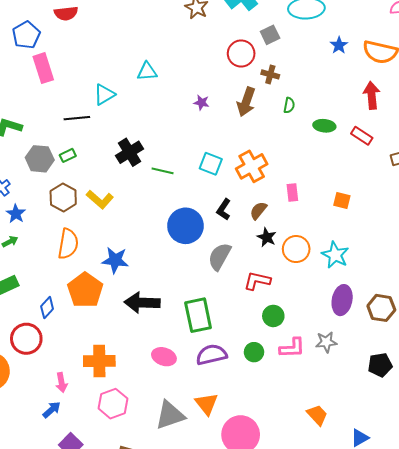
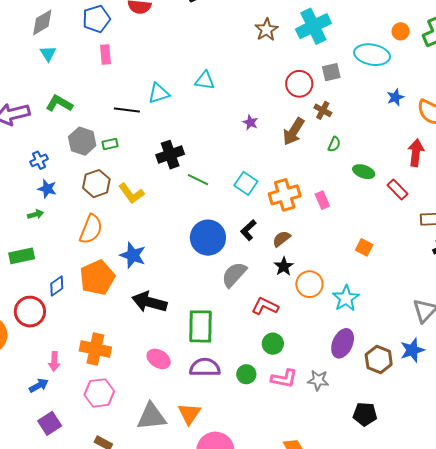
pink rectangle: (43, 68) -> (105, 55), size x0.7
pink rectangle: (292, 192) -> (322, 200), moved, turned -30
blue star: (16, 214) -> (47, 189), turned -30

